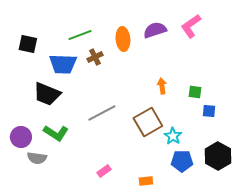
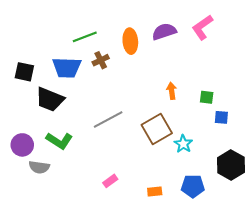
black square: (28, 44) -> (24, 72), moved
blue pentagon: (182, 161) -> (193, 186), moved

